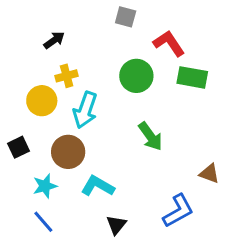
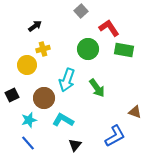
gray square: (126, 17) -> (81, 11), turned 32
cyan arrow: (85, 110) -> (67, 80), moved

